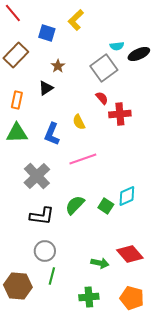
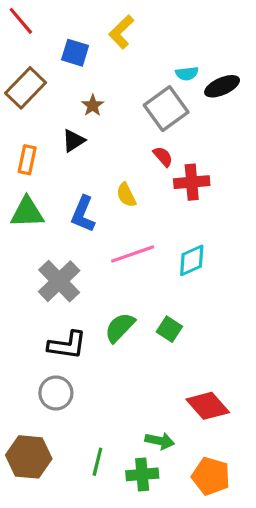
cyan diamond: (127, 196) -> (192, 260), moved
gray circle: (45, 251) -> (56, 393), moved
green arrow: (100, 263) -> (160, 441), moved
green line: (52, 276) -> (97, 462), moved

